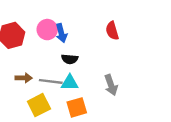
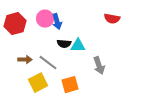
red semicircle: (112, 31) -> (112, 19), moved, turned -63
gray line: (51, 81) -> (48, 63), turned 30
cyan triangle: (70, 83) -> (78, 46), moved

